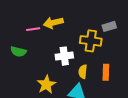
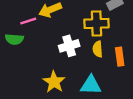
green semicircle: (18, 52) -> (14, 39), moved
yellow semicircle: (83, 72) -> (98, 49), moved

